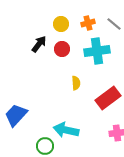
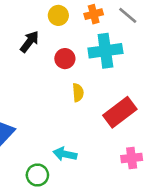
red circle: (62, 49) -> (65, 59), moved
cyan arrow: (66, 130) -> (65, 154), size x0.7

